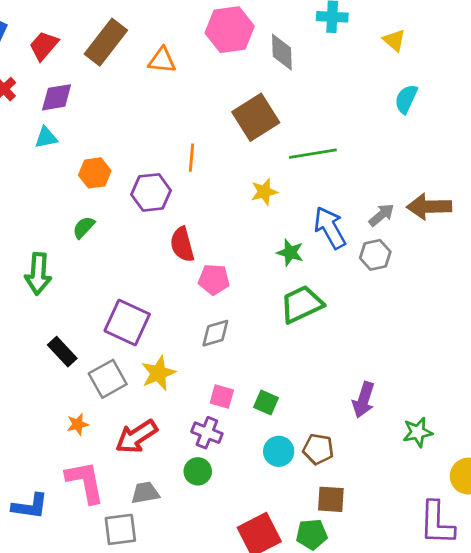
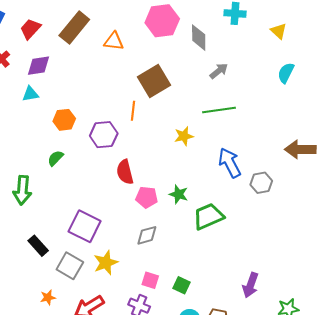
brown square: (256, 117) -> (154, 81), moved
gray arrow: (381, 215) -> (219, 71), moved
green star: (290, 253) -> (179, 194), moved
gray square: (108, 379) -> (70, 266), turned -32

